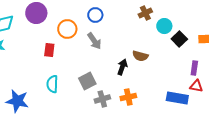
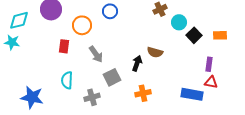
gray arrow: (94, 41) -> (96, 54), moved
gray square: (87, 81) -> (112, 77), moved
gray cross: (102, 99) -> (92, 97), moved

